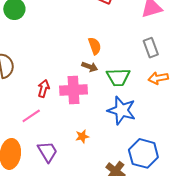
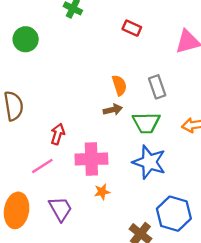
gray rectangle: (151, 48) -> (157, 87), moved
brown arrow: (90, 67) -> (113, 110), turned -35
pink cross: (74, 90) -> (91, 159), moved

